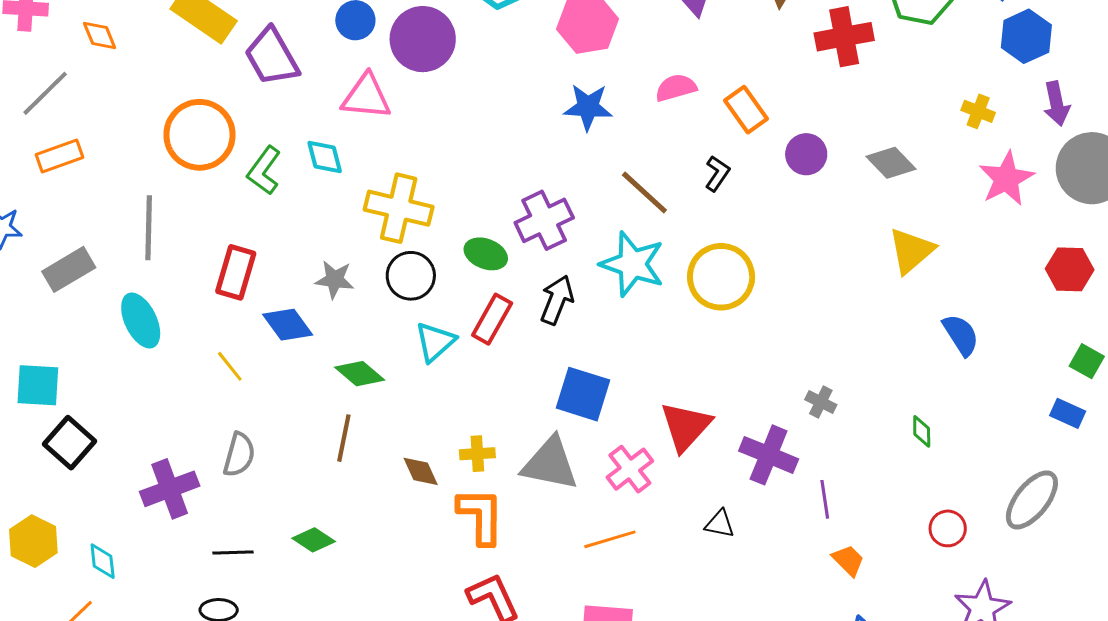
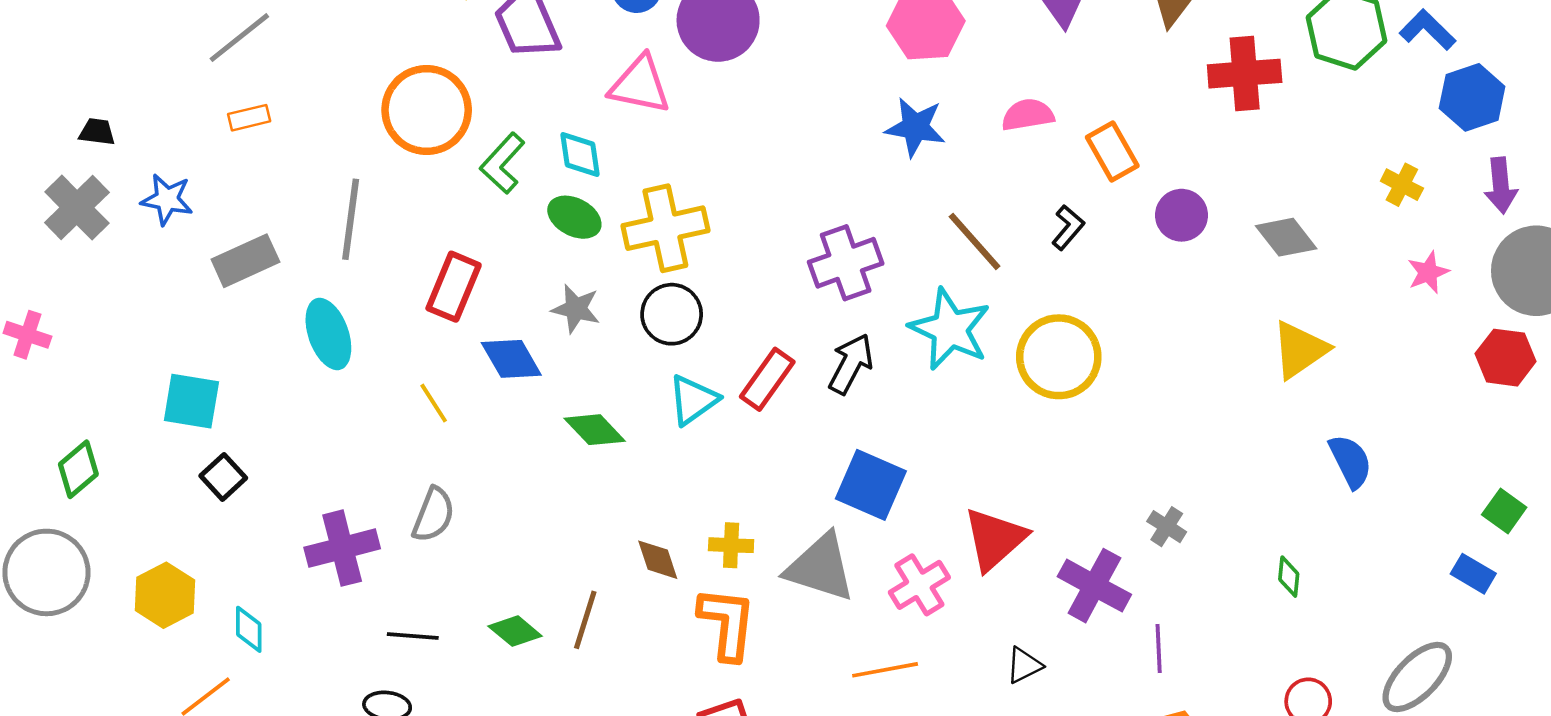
orange rectangle: (59, 156) -> (249, 118), size x0.7
pink star: (1006, 179) -> (1428, 272), size x0.6
yellow cross: (399, 208) -> (665, 228), turned -32
green ellipse: (486, 254) -> (574, 217), moved
red hexagon: (1070, 269) -> (1506, 358), moved
brown line: (344, 438) -> (585, 620), moved
black square: (69, 443) -> (223, 477), size x0.7
black triangle: (720, 524) -> (1024, 665), turned -44

